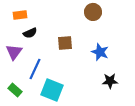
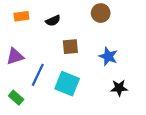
black semicircle: (30, 33) -> (53, 21), moved
purple triangle: (14, 52) -> (15, 56), turned 36
cyan square: (52, 90) -> (67, 84), moved

